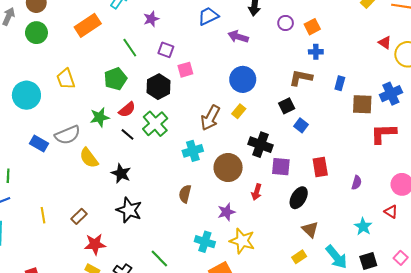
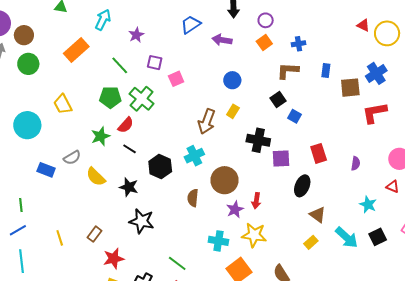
orange square: (312, 27) -> (264, 42), moved
green pentagon: (115, 79) -> (110, 97), turned 30
blue circle: (243, 79) -> (232, 80), size x0.7
black hexagon: (158, 87) -> (160, 166), moved
green cross: (155, 124) -> (142, 99), moved
gray semicircle: (67, 135) -> (72, 158), size x0.7
brown circle: (228, 168) -> (224, 180), moved
red arrow: (257, 192) -> (256, 201), moved

